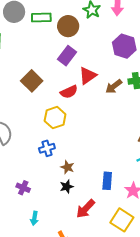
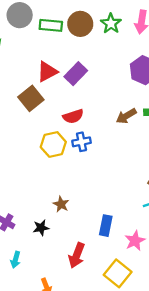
brown circle: (68, 26) -> (80, 24), moved
red triangle: (88, 76) -> (47, 72), moved
blue cross: (47, 148) -> (82, 142), moved
black star: (67, 187) -> (41, 228), moved
red arrow: (86, 209) -> (77, 255), turned -30

